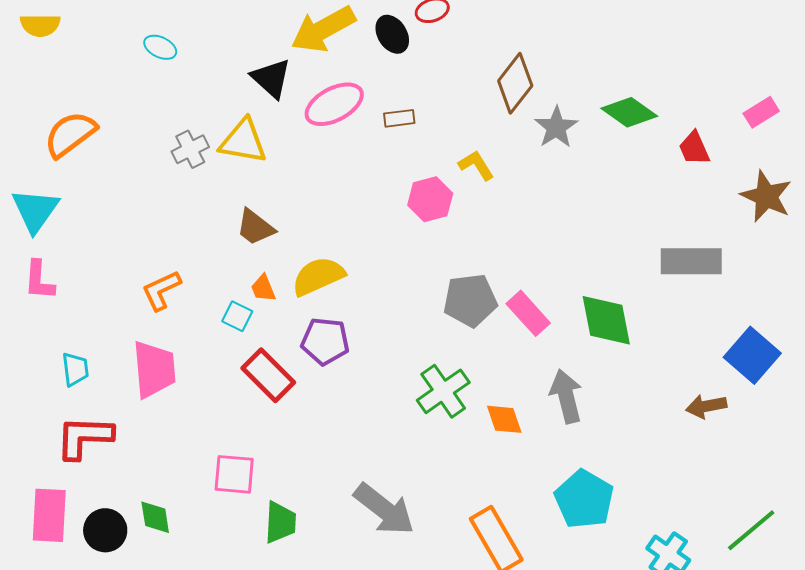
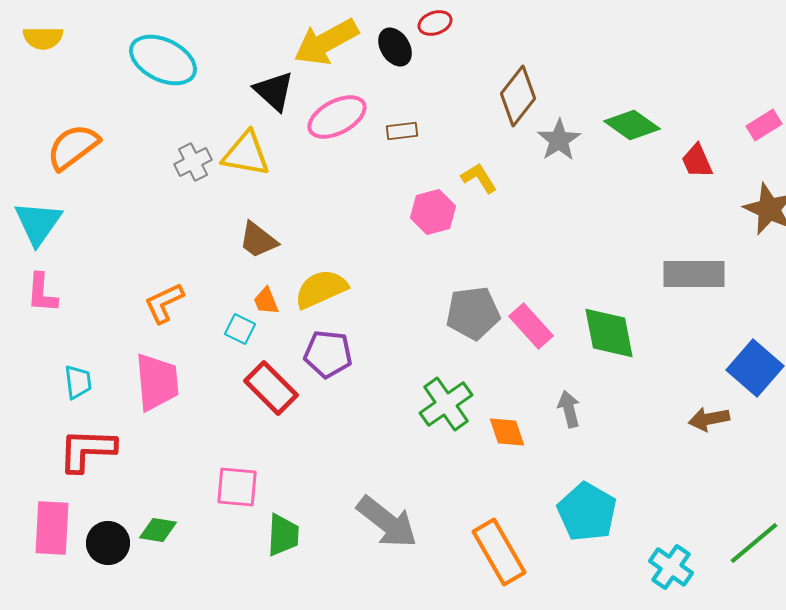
cyan ellipse: (160, 47) -> (163, 60), size x2.0
gray arrow: (566, 396) -> (569, 409), size x0.7
green diamond: (155, 517) -> (158, 530), turned -72

